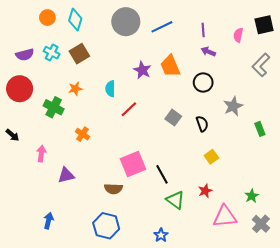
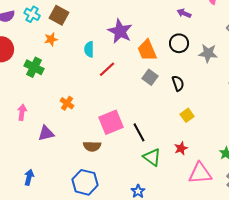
brown square: (79, 54) -> (59, 15), turned -30
orange trapezoid: (170, 66) -> (147, 50), moved
purple star: (142, 70) -> (120, 31), size x1.4
orange star: (75, 89) -> (51, 39), moved
gray star: (233, 106) -> (208, 53), moved, turned 30
orange cross: (83, 134) -> (67, 103), moved

